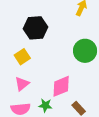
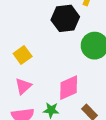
black hexagon: (35, 28) -> (65, 18), moved

